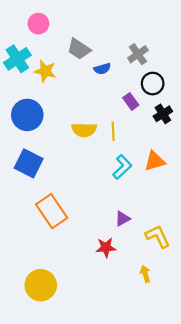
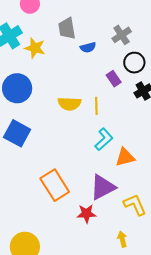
gray trapezoid: (79, 49) -> (67, 28), turned 45
orange triangle: (155, 161) -> (125, 157), moved
orange rectangle: (52, 211) -> (55, 185), moved
purple triangle: (122, 219) -> (103, 187), size x1.8

